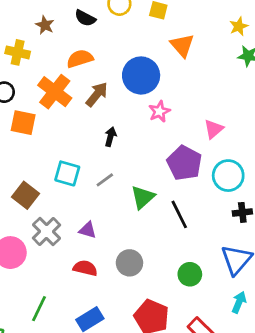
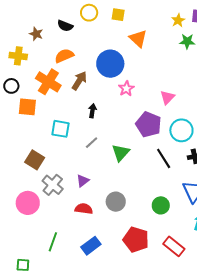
cyan square: (67, 173) -> (60, 129), moved
black line: (179, 214) -> (164, 158), moved
purple triangle: (88, 230) -> (83, 181), turned -48

